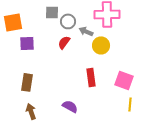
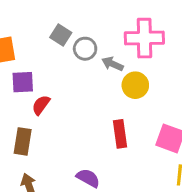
gray square: (52, 12) -> (61, 35), turned 32
red semicircle: (64, 42) -> (41, 105), moved

